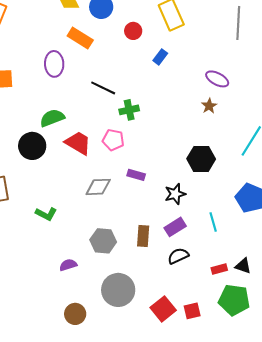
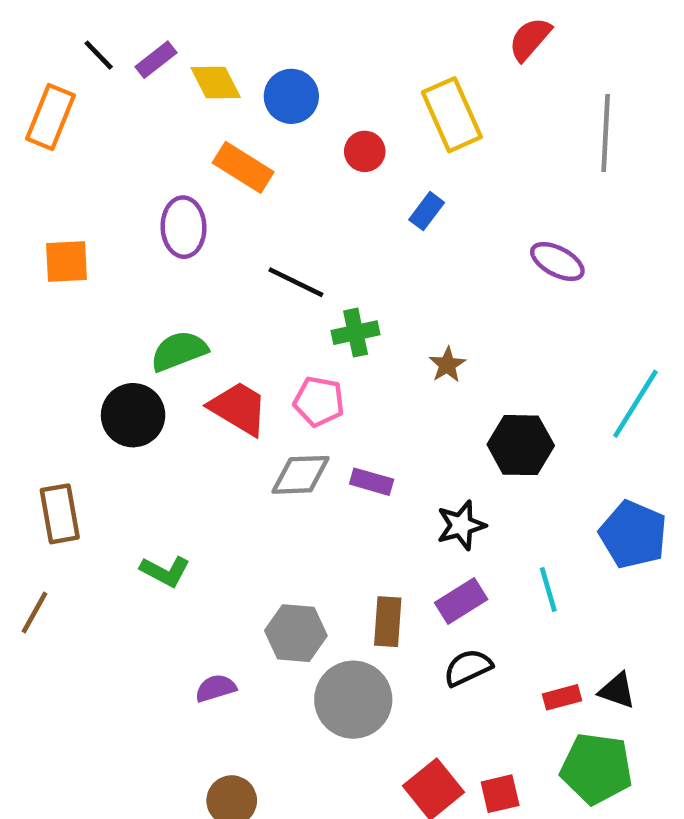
brown star: (209, 106) -> (447, 365), moved
gray diamond: (98, 187) -> (301, 475), moved
gray circle: (118, 290) -> (353, 700), moved

